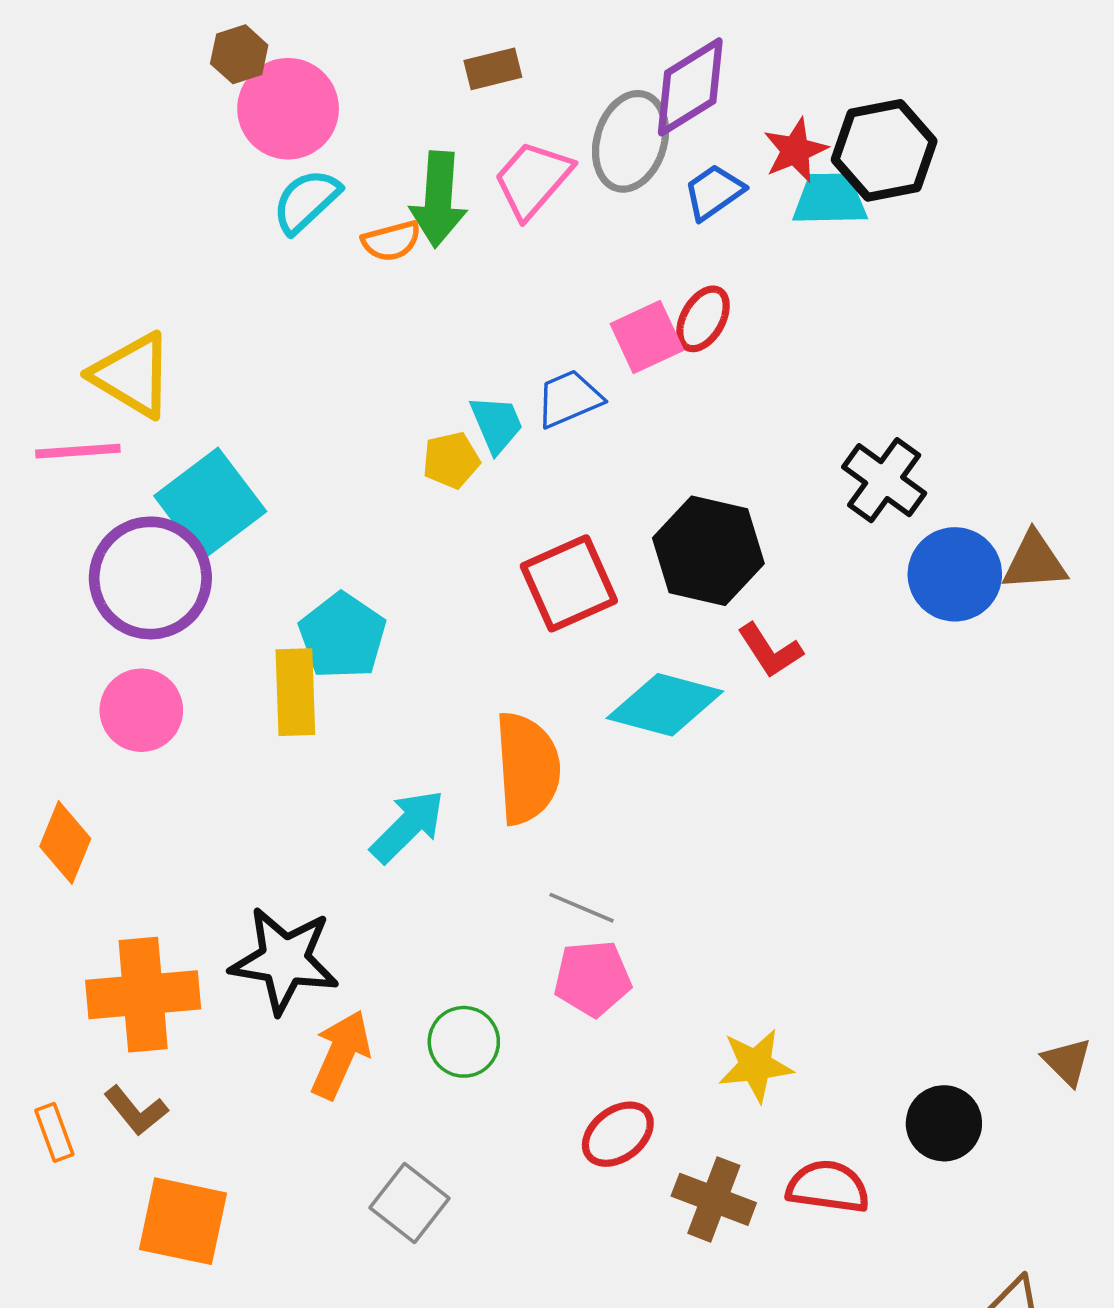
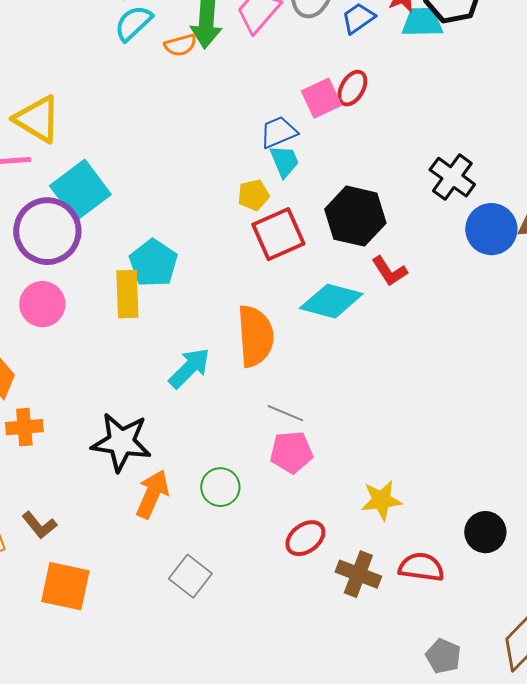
cyan trapezoid: (496, 424) -> (284, 161), moved
yellow pentagon: (451, 460) -> (253, 195), moved
orange cross: (143, 995) -> (24, 427), moved, size x0.6

